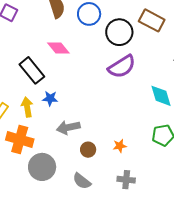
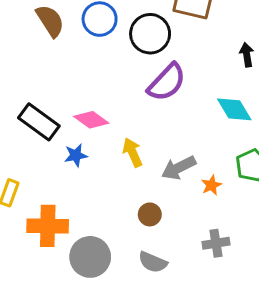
pink diamond: (58, 48) -> (91, 120), moved
yellow arrow: (27, 107) -> (133, 152), moved
gray arrow: (68, 127) -> (179, 168), moved
orange star: (120, 146) -> (211, 185), moved

